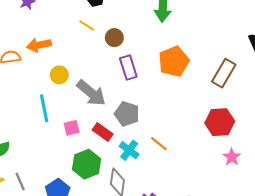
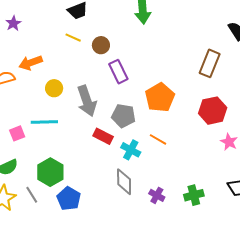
orange pentagon: (174, 61) -> (160, 97), moved
gray arrow: (91, 93) -> (87, 101), turned 40
cyan line: (44, 108) -> (44, 122), turned -72
pink square: (72, 128) -> (17, 133), moved
green hexagon: (87, 164) -> (50, 172), moved

